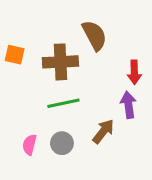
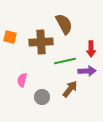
green line: (63, 103) -> (65, 61), moved
purple arrow: (128, 105) -> (87, 71), turned 96
pink semicircle: (29, 145) -> (22, 80), moved

